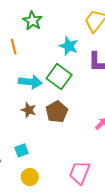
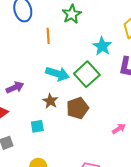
cyan square: (22, 150) -> (37, 126), moved

